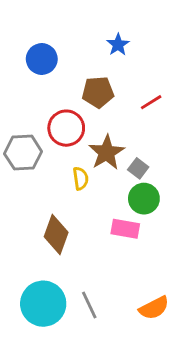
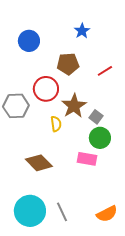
brown diamond: (56, 235) -> (39, 163), turned -64

